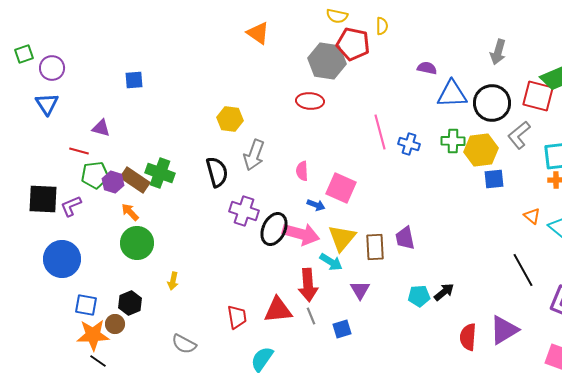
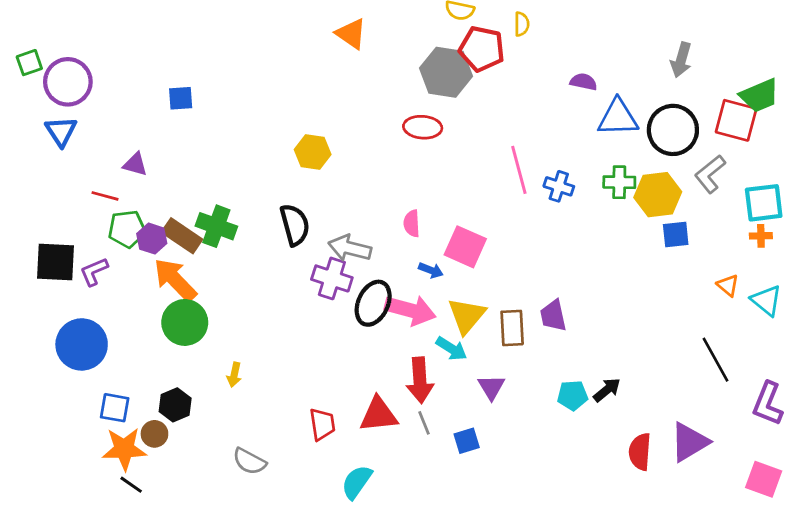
purple circle: (52, 68) -> (68, 82), size x1.4
gray arrow: (254, 155) -> (350, 248), moved, turned 84
orange arrow: (130, 212) -> (175, 280), size x1.8

